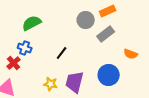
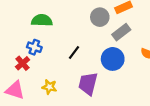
green semicircle: (32, 23) -> (42, 20), turned 30
blue circle: (109, 75) -> (113, 59), moved
yellow star: (51, 84) -> (49, 87), moved

